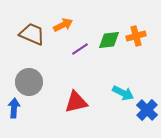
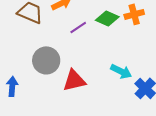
green diamond: (109, 40) -> (107, 18), turned 30
gray circle: (29, 82) -> (46, 60), moved

